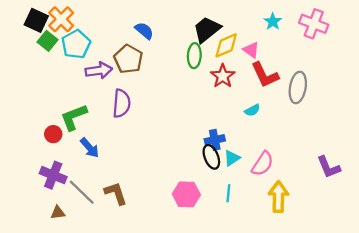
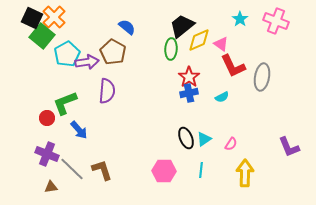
green square: (48, 41) -> (42, 36), size x1.4
cyan pentagon: (76, 44) -> (67, 54), moved
red star: (223, 76) -> (189, 77), moved
blue cross: (215, 140) -> (189, 93), moved
pink semicircle: (263, 164) -> (231, 144), size x0.6

